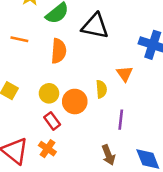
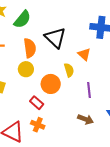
black triangle: (95, 26) -> (55, 38), moved, turned 45
yellow circle: (49, 93) -> (26, 69), moved
brown arrow: (108, 155) -> (86, 119), turned -35

